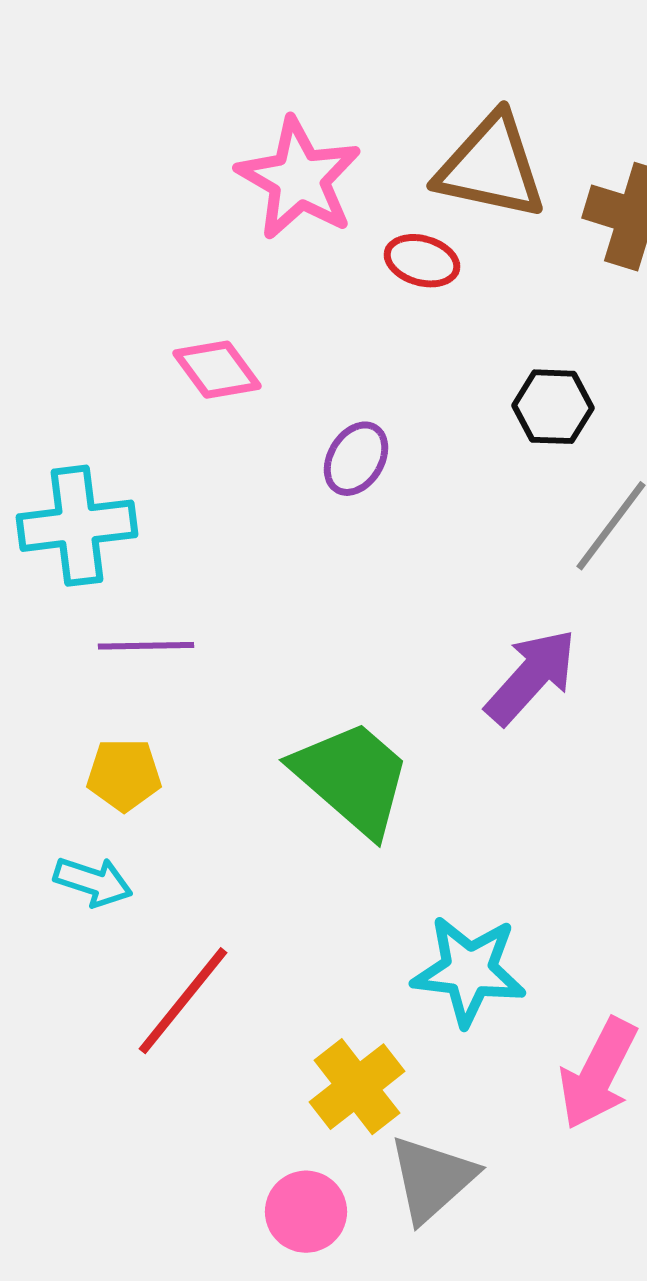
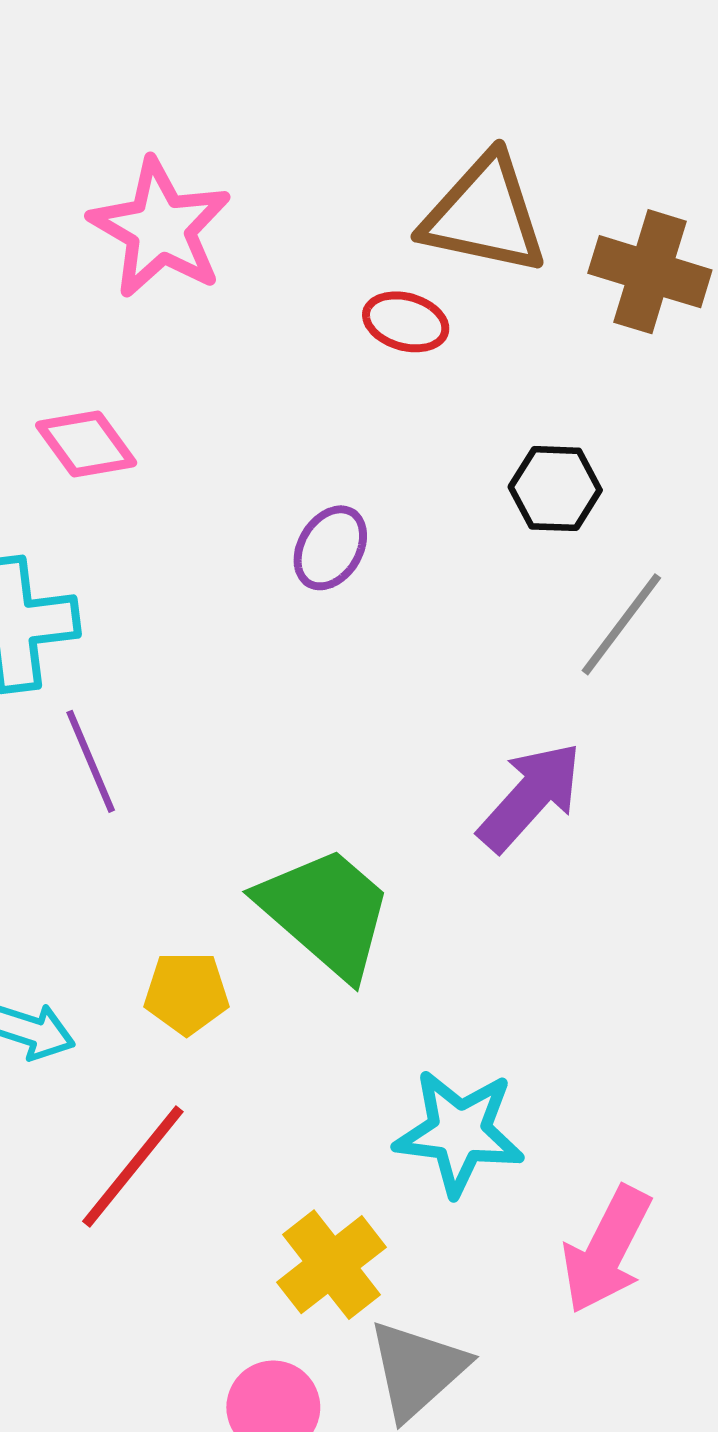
pink star: (299, 179) -> (160, 228), moved
pink diamond: (217, 370) -> (86, 444), moved
purple line: (146, 646) -> (91, 761), turned 68
yellow pentagon: (124, 775) -> (187, 993), moved

